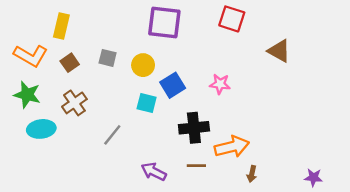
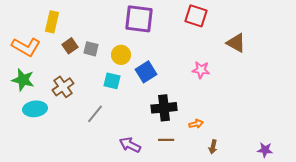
brown square: (70, 63) -> (70, 46), moved
pink star: (220, 84) -> (201, 70), moved
cyan square: (147, 103) -> (112, 81), moved
orange arrow: (232, 147) -> (196, 124), size x0.5

